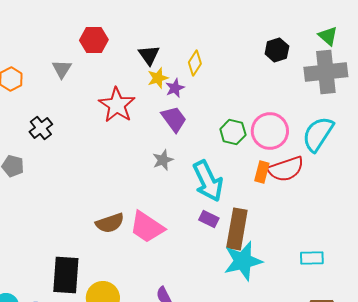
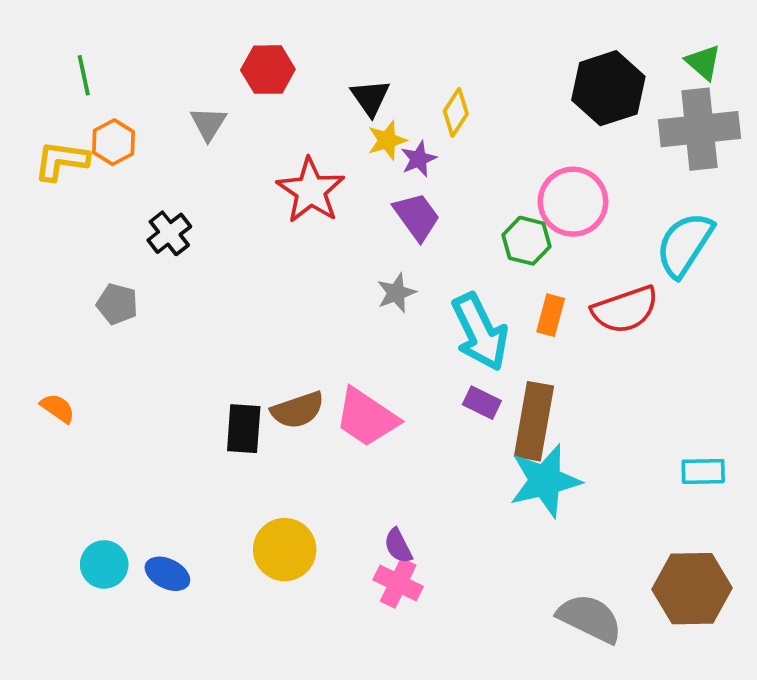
black hexagon: (277, 50) -> (608, 88), size x1.6
pink circle: (270, 131) -> (573, 202), moved
orange rectangle: (262, 172) -> (551, 315), moved
cyan rectangle: (312, 258) -> (703, 471), moved
black rectangle: (66, 275) -> (244, 429), moved, size x0.7

